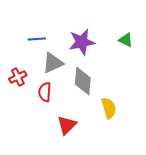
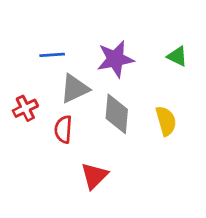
yellow semicircle: (109, 108) -> (166, 121), moved

